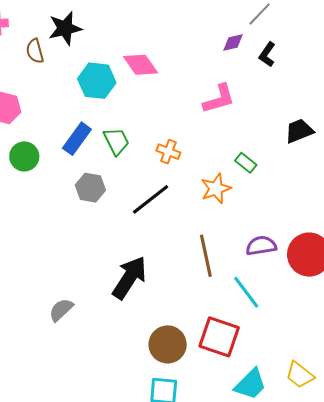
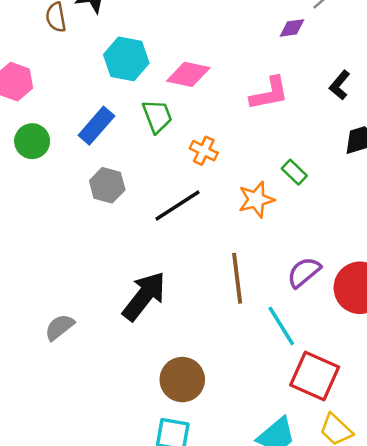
black L-shape: (267, 54) -> (340, 85), moved
pink diamond: (141, 65) -> (188, 74), moved, turned -48
green trapezoid: (116, 141) -> (157, 116), moved
purple semicircle: (261, 246) -> (304, 272), turned -36
red square: (219, 337) -> (315, 376), moved

